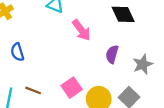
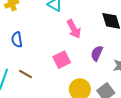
pink square: (72, 88) -> (62, 60), moved

